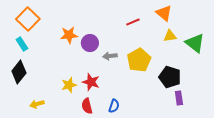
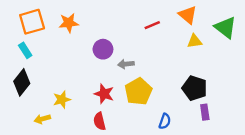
orange square: (28, 19) -> (32, 22), turned 30
orange star: (69, 35) -> (69, 23), moved
green triangle: (195, 43) -> (225, 27), moved
yellow pentagon: (139, 60) -> (138, 92), moved
yellow star: (69, 85) -> (62, 100), moved
blue semicircle: (114, 106) -> (165, 121), moved

